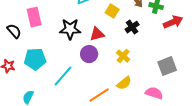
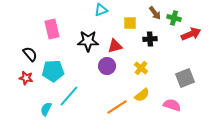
yellow square: (112, 11) -> (130, 23), turned -32
black cross: (132, 27) -> (150, 39), turned 32
black semicircle: (14, 31) -> (30, 54), moved
cyan line: (63, 76) -> (69, 96), moved

